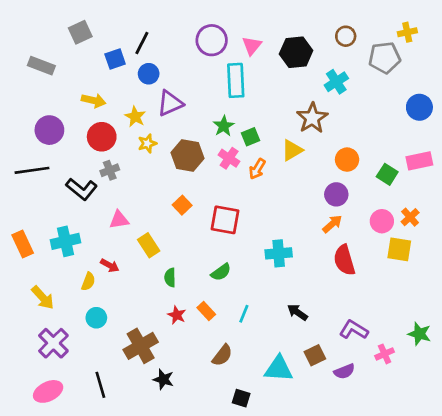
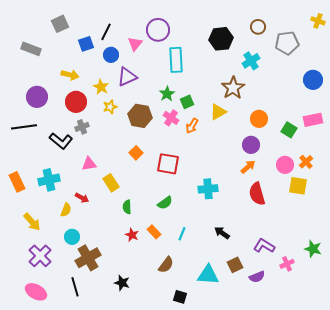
yellow cross: (407, 32) -> (318, 21), moved, turned 32
pink triangle: (252, 46) -> (135, 44), moved
brown cross: (141, 346) -> (88, 258), moved
pink ellipse: (48, 391) -> (36, 292), turned 55

